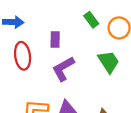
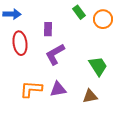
green trapezoid: (109, 62) -> (98, 66), moved

